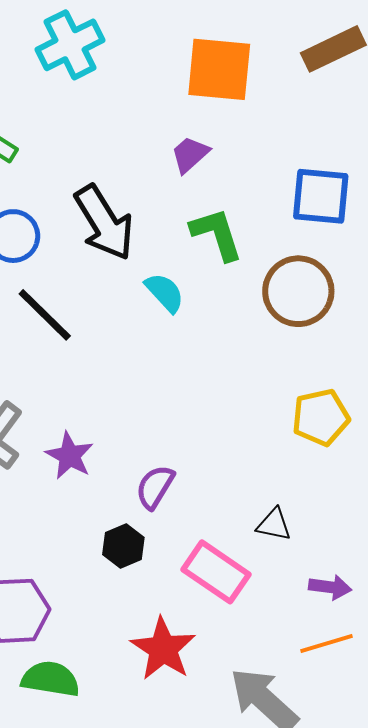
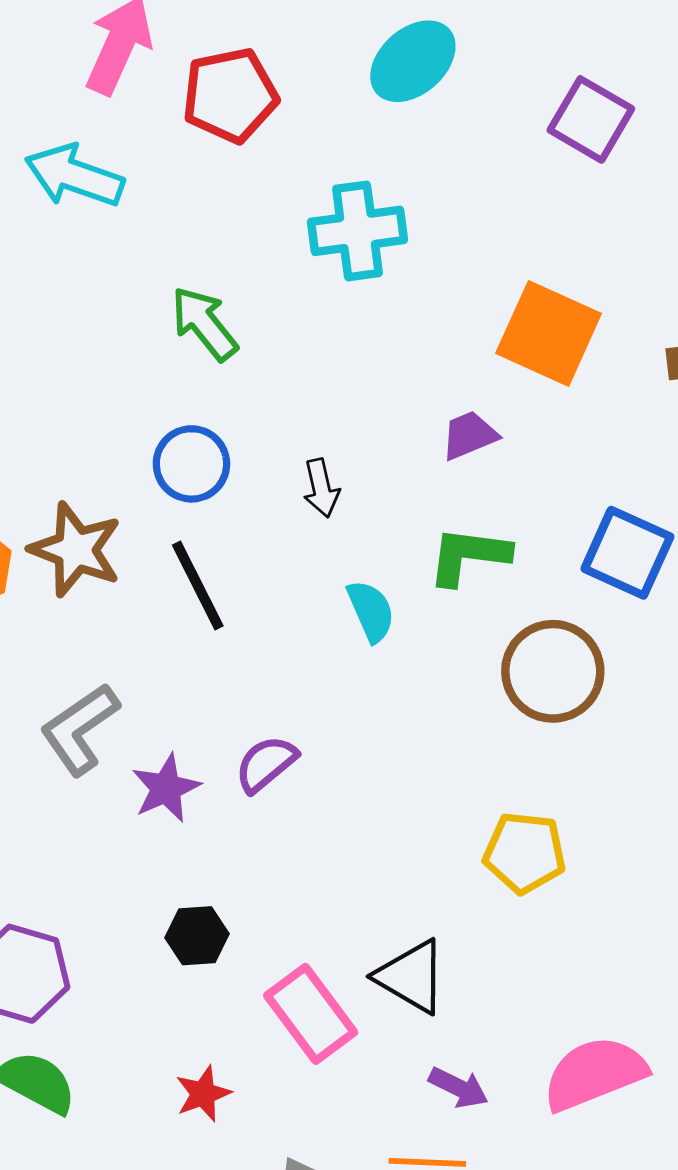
black arrow: (104, 223) -> (321, 488), size x0.5
green L-shape: (217, 234) -> (469, 556), turned -84
purple semicircle: (155, 487) -> (266, 764), moved
black triangle: (274, 525) -> (411, 977), size x1.5
red star: (163, 649) -> (203, 1094), size x0.6

